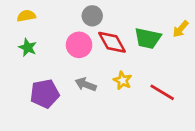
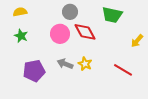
yellow arrow: (181, 29) -> (137, 41), moved
green trapezoid: (148, 38) -> (112, 15), moved
yellow star: (123, 80) -> (85, 64), moved

